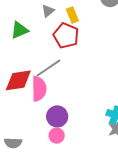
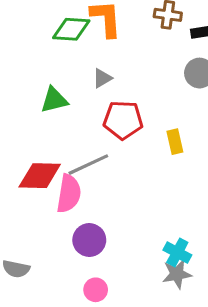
yellow rectangle: (72, 15) -> (175, 142), moved
red pentagon: (66, 36) -> (123, 120), turned -30
pink circle: (57, 136) -> (96, 290), moved

